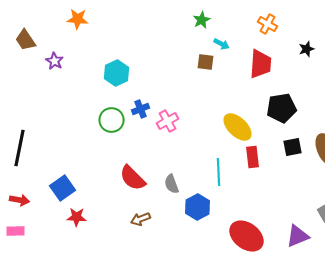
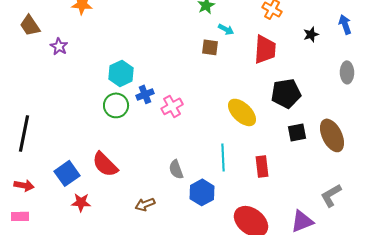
cyan hexagon: (116, 73) -> (121, 73), moved
red rectangle: (252, 157) -> (262, 166), moved
red semicircle: (132, 178) -> (105, 164), moved

